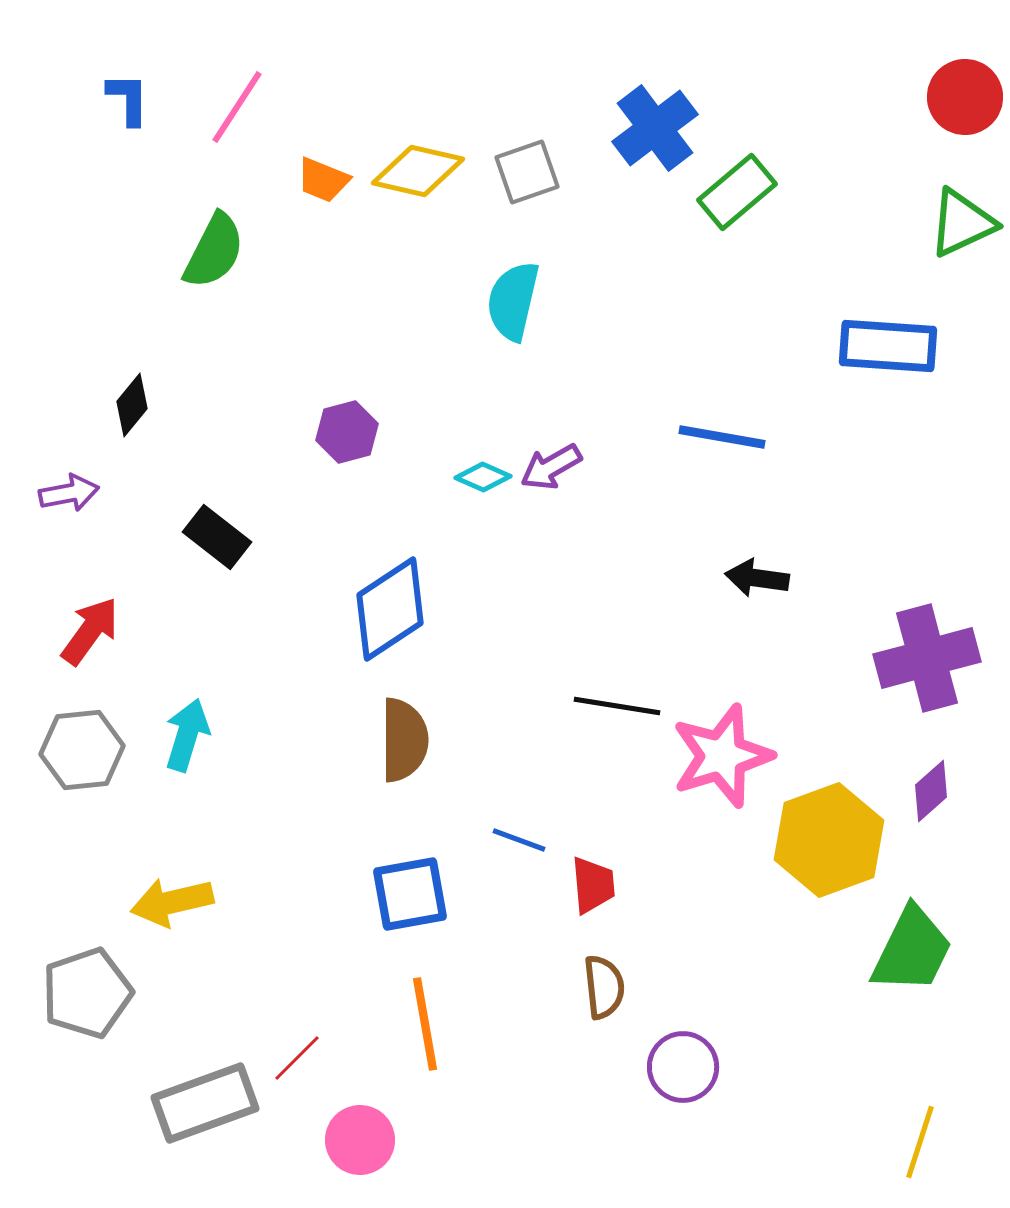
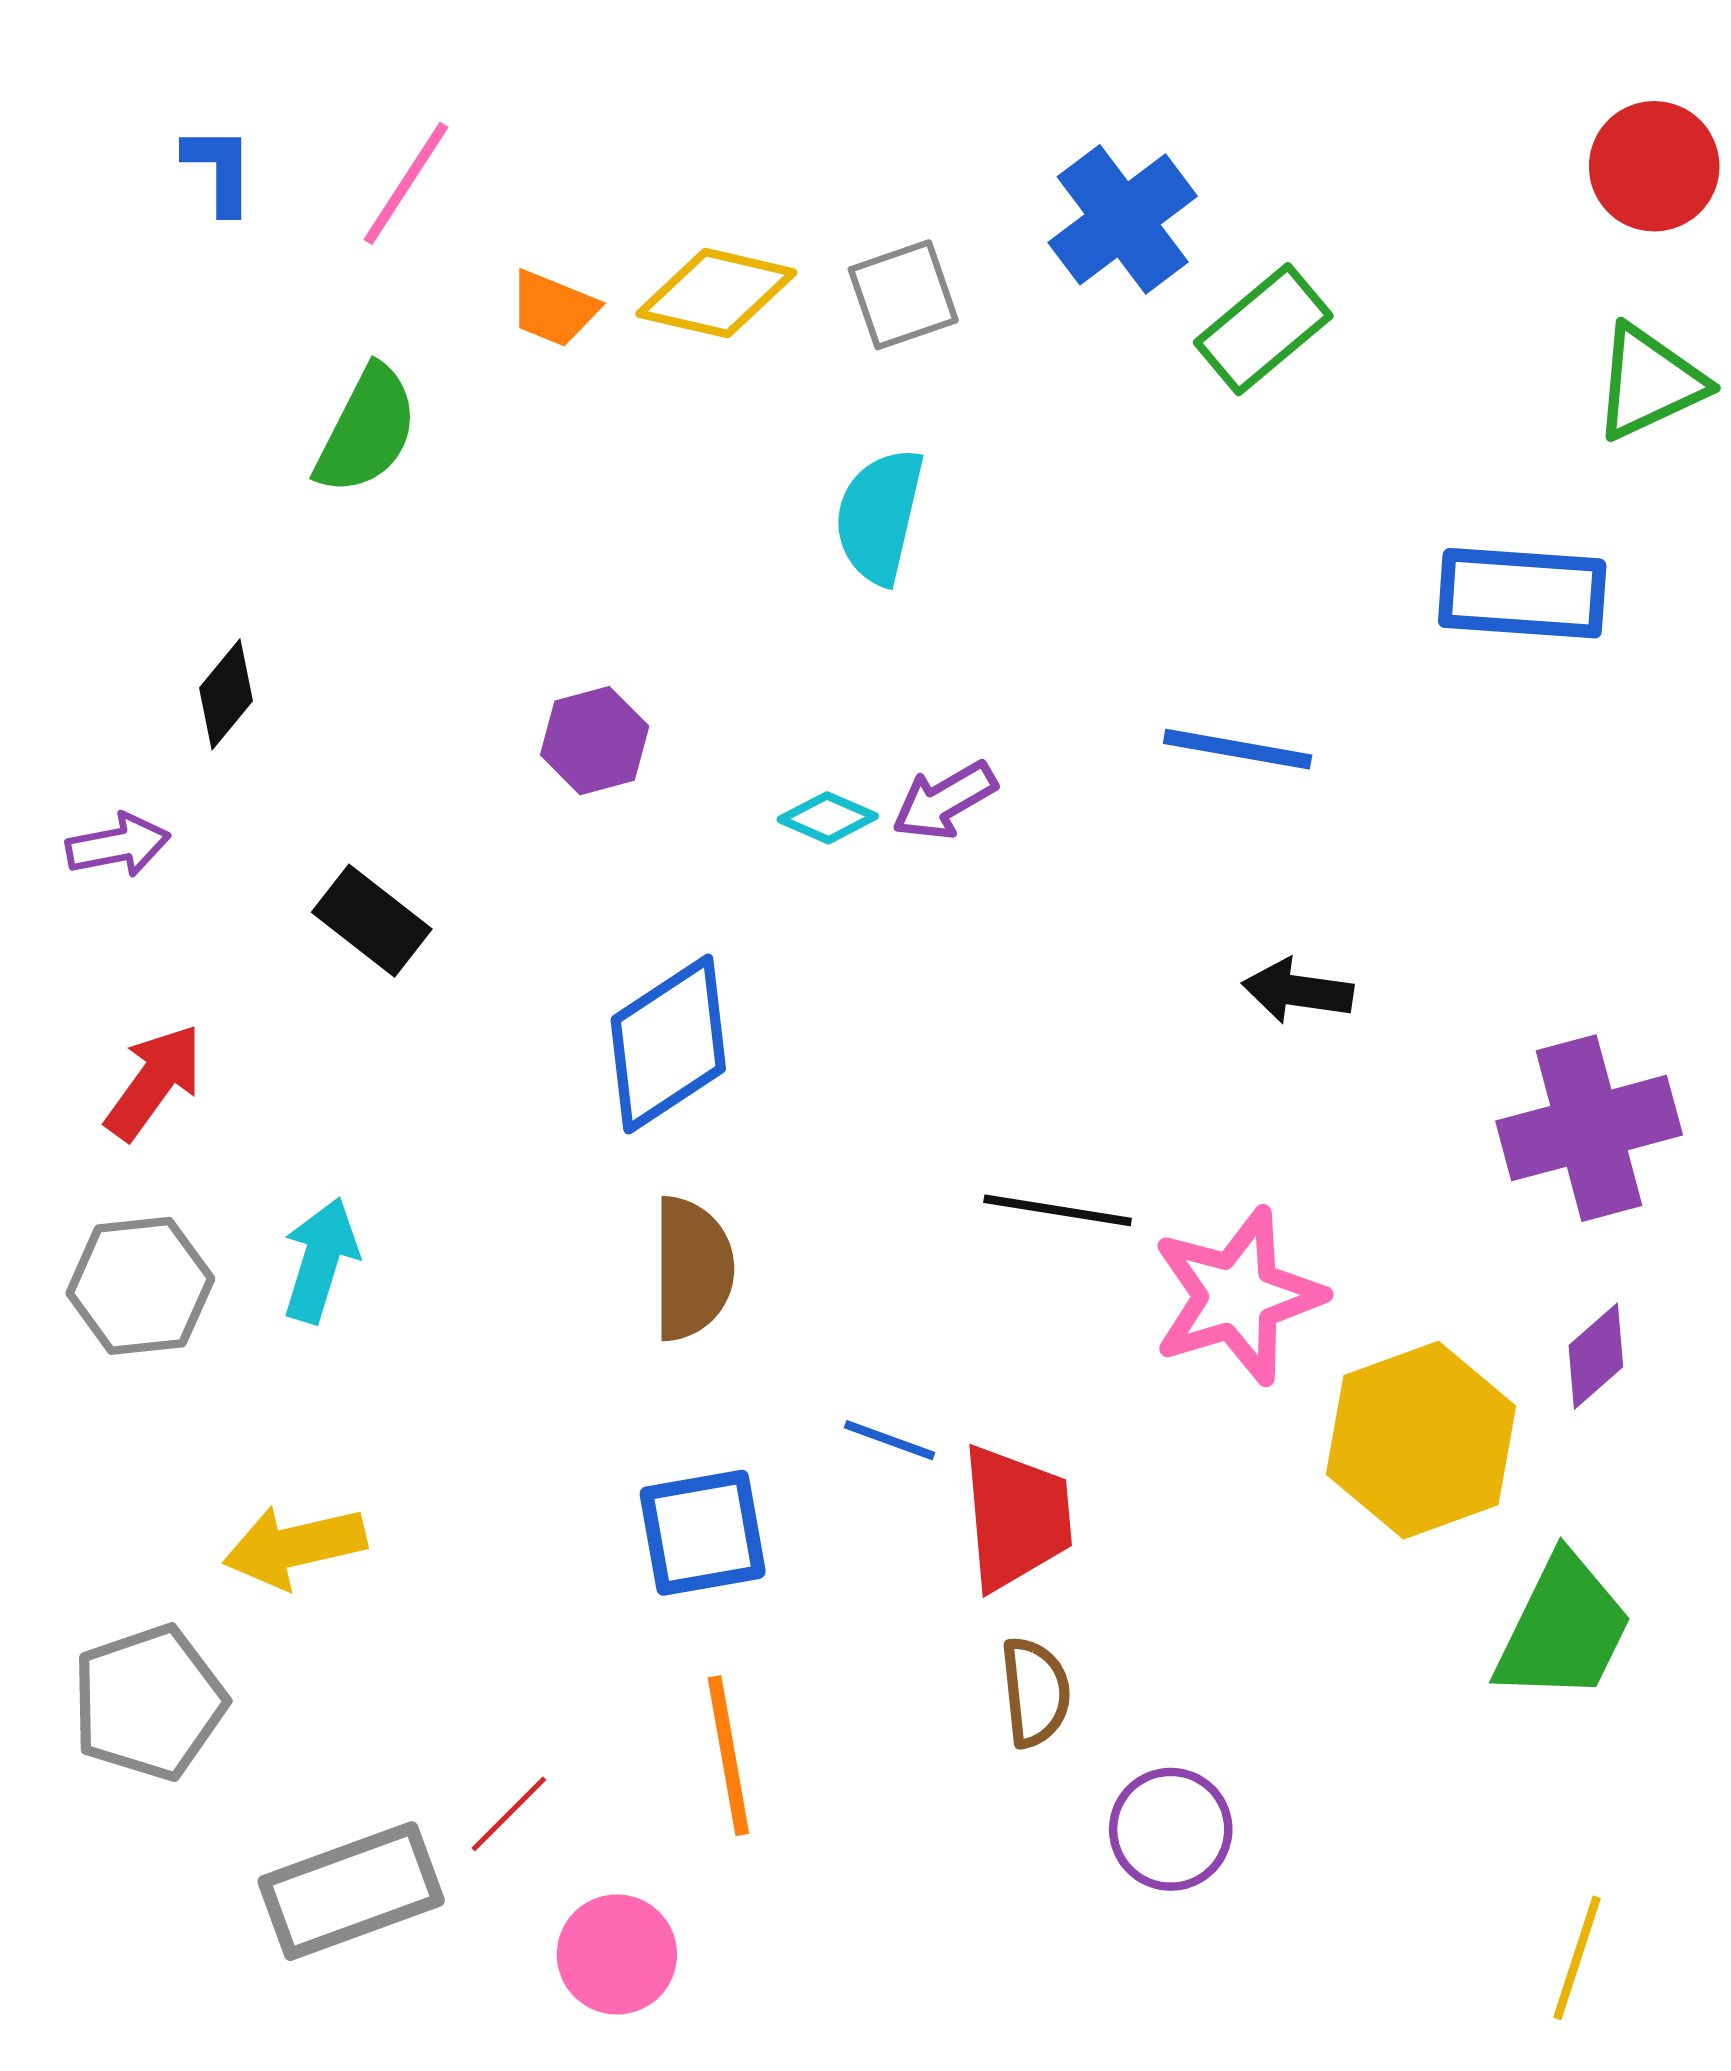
red trapezoid: (593, 885) -> (1016, 1517), size x1.5

